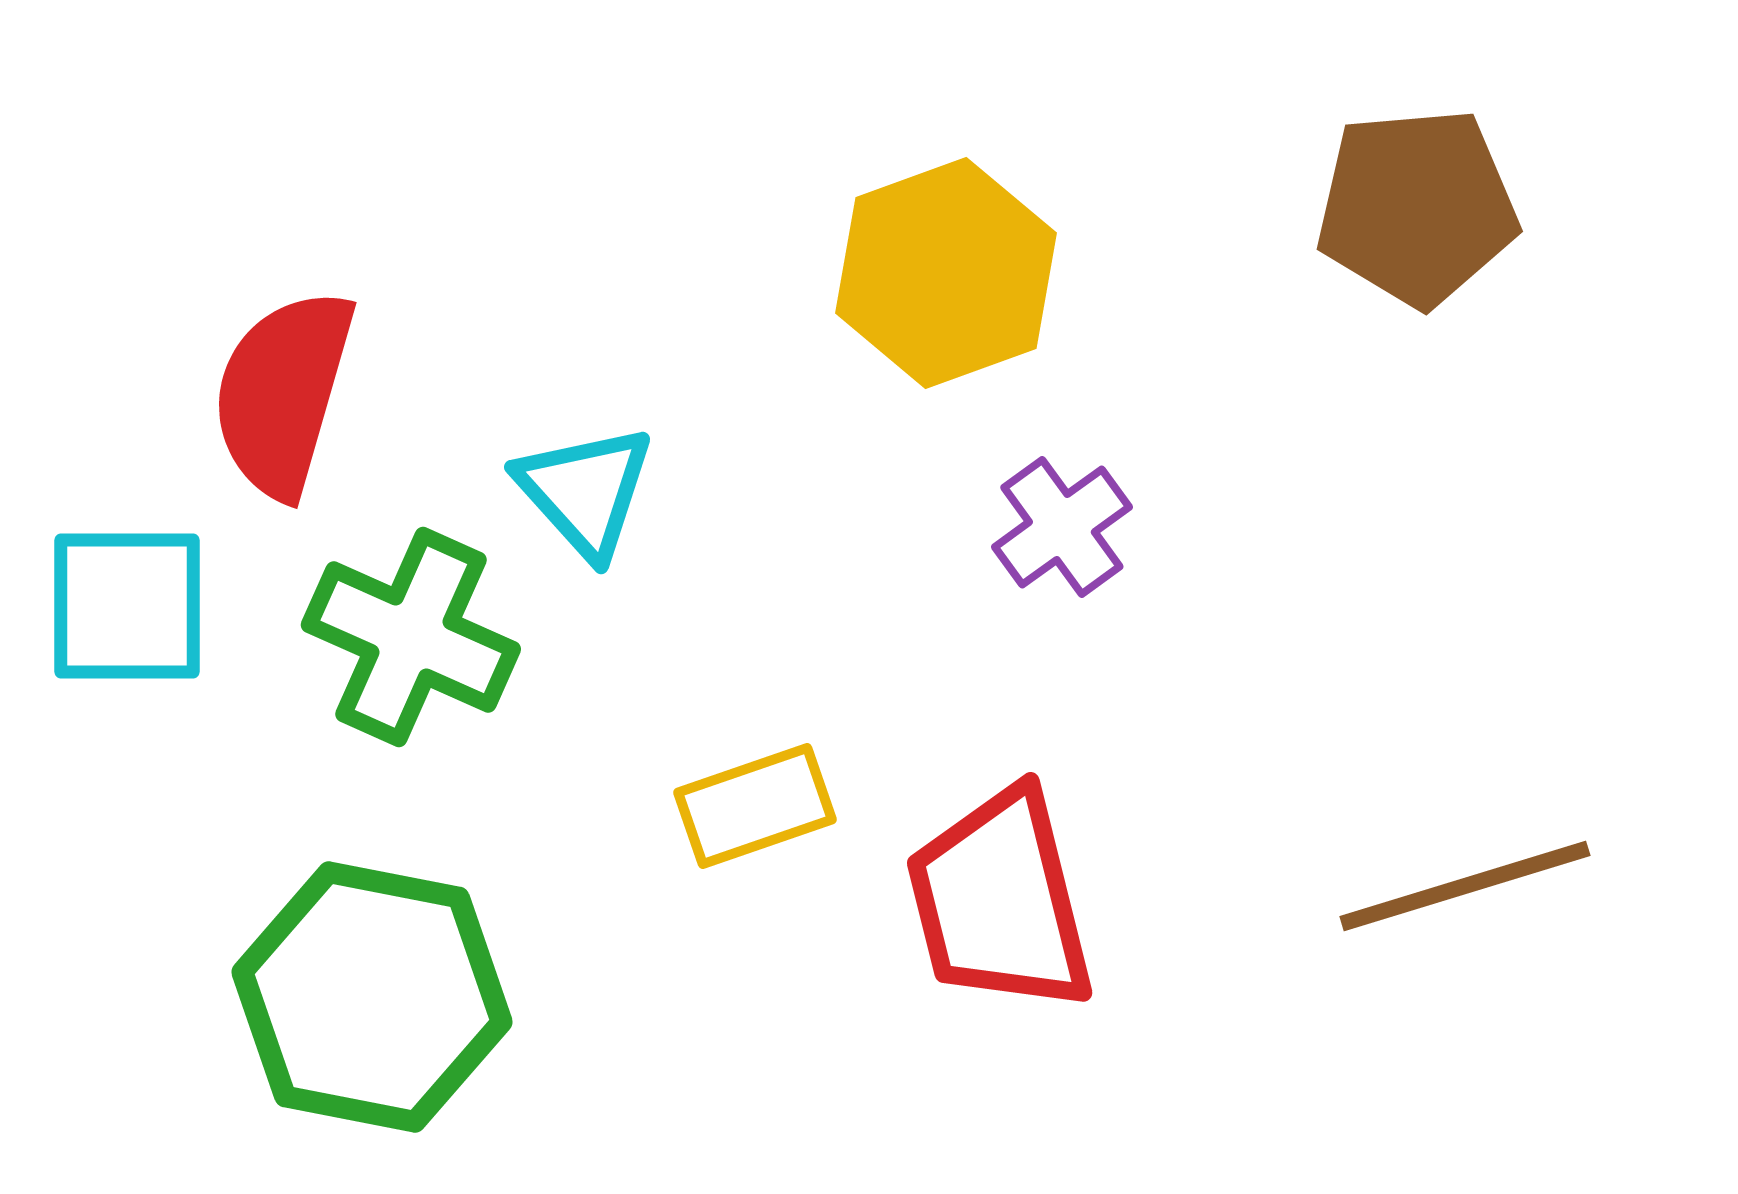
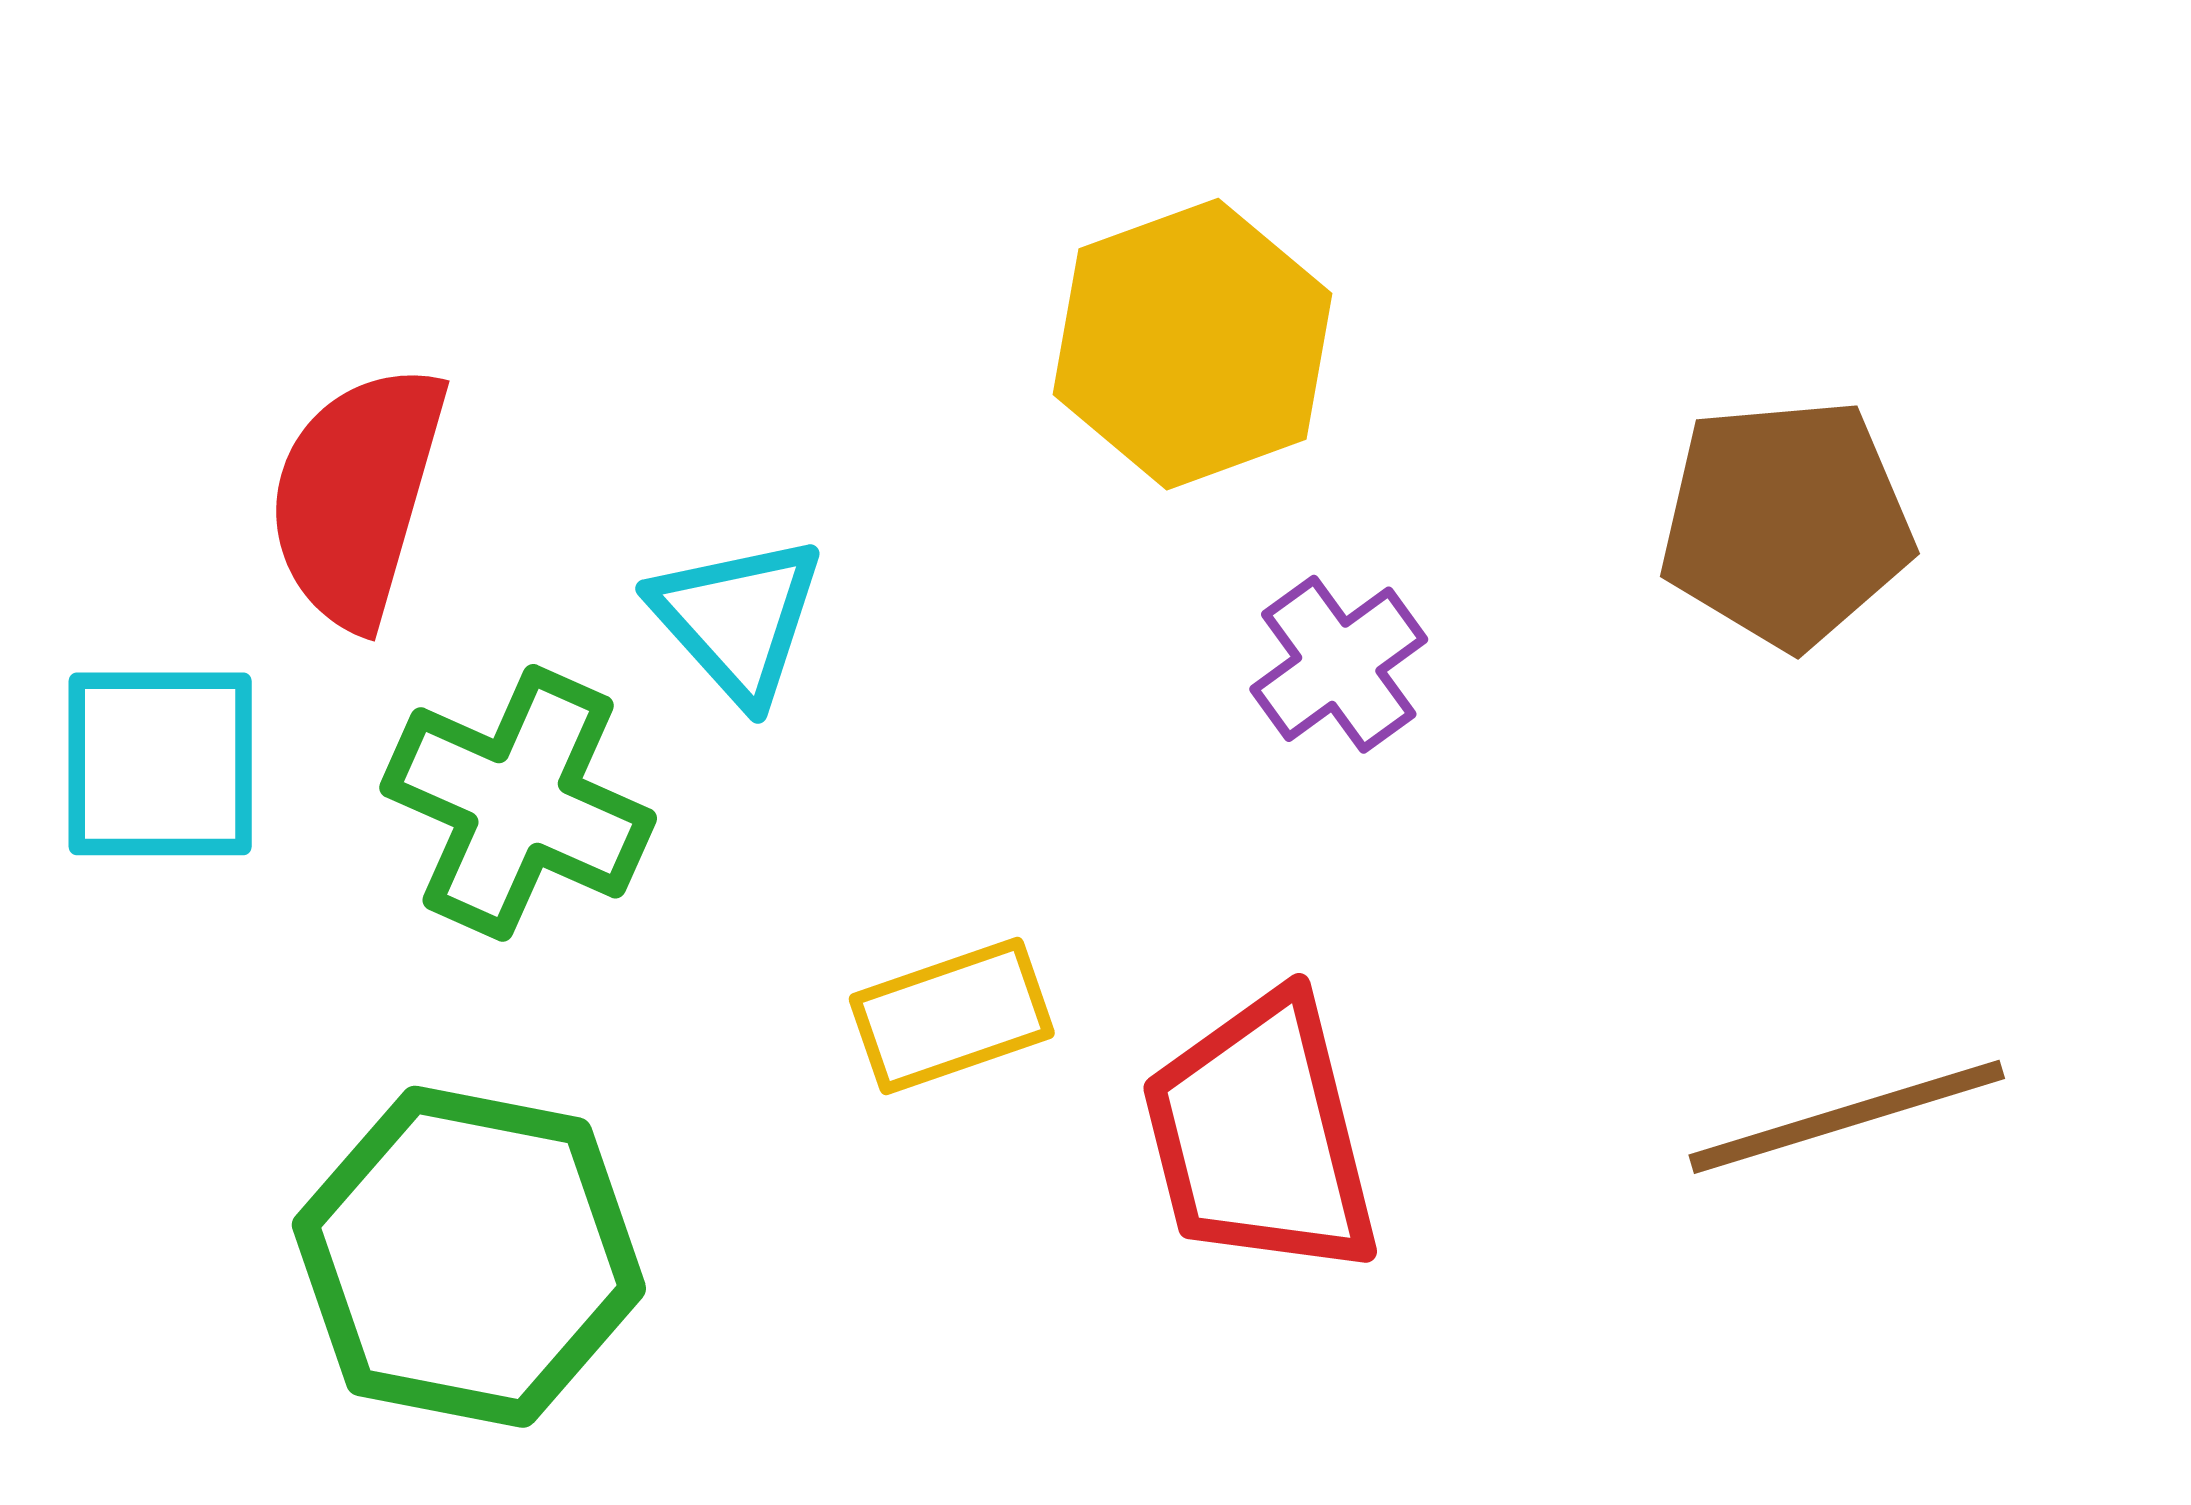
brown pentagon: (1417, 207) -> (1786, 523), moved

